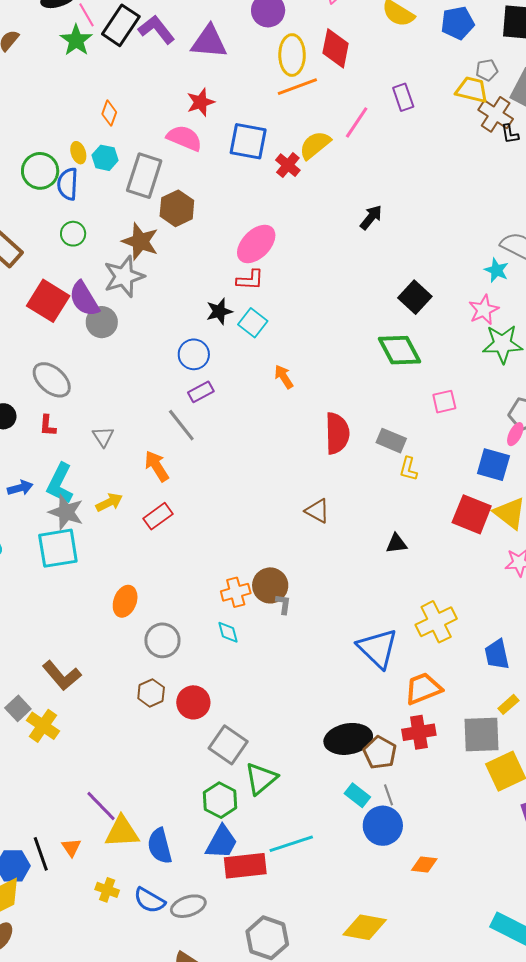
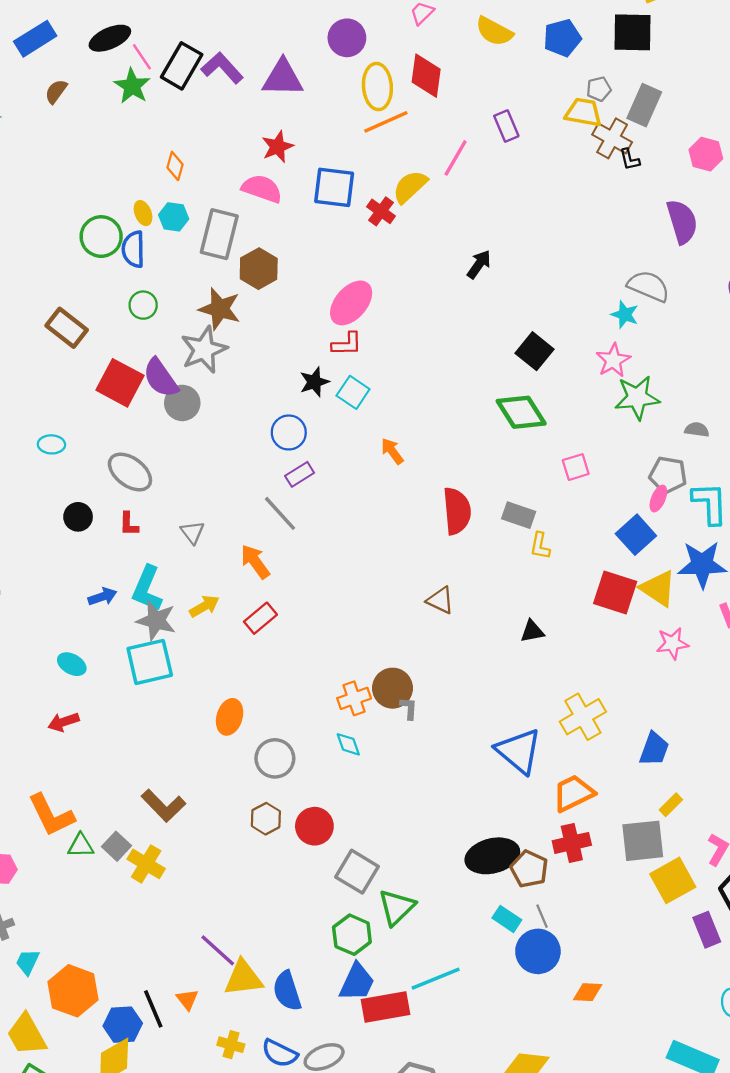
blue square: (493, 465) -> (636, 535), turned 36
blue trapezoid: (497, 654) -> (654, 749), turned -144

